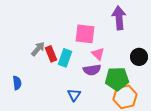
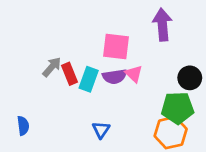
purple semicircle: (92, 70) -> (115, 77), moved
green pentagon: (117, 79) -> (177, 108), moved
blue semicircle: (17, 83) -> (23, 126), moved

